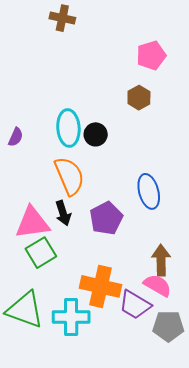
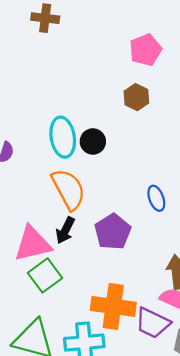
blue ellipse: (149, 191) -> (156, 198), size x0.7
black arrow: (63, 213) -> (65, 230), turned 50

